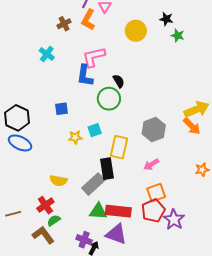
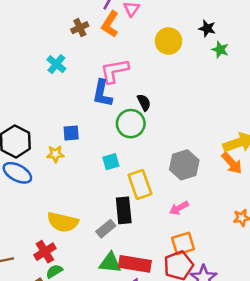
yellow star: (75, 137) -> (55, 154), moved
yellow rectangle: (119, 147) -> (140, 184), turned -35
yellow semicircle: (58, 181) -> (63, 222), size x1.4
gray rectangle: (93, 184) -> (106, 229), size x0.7

